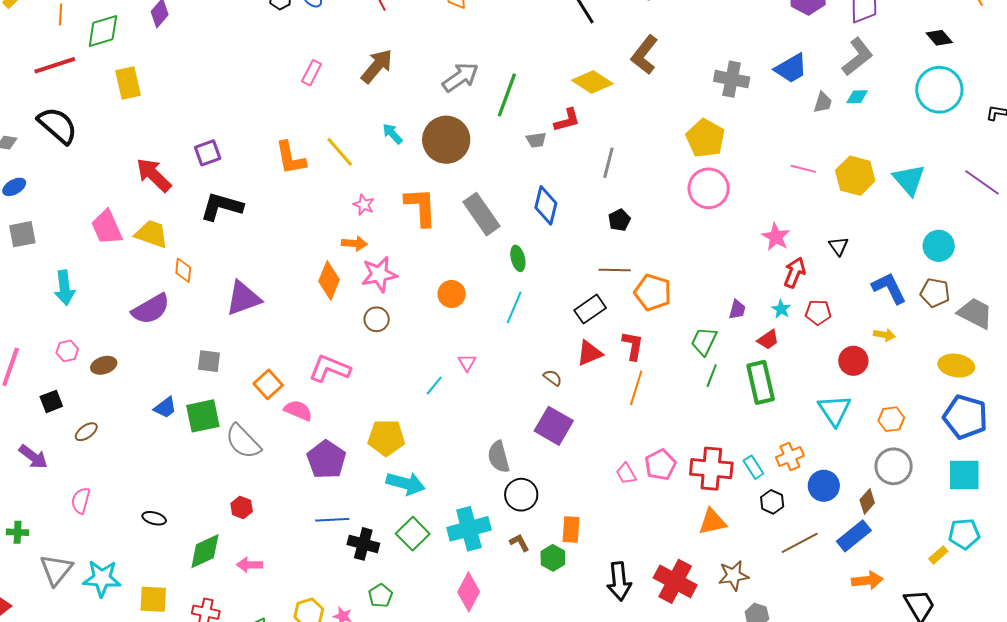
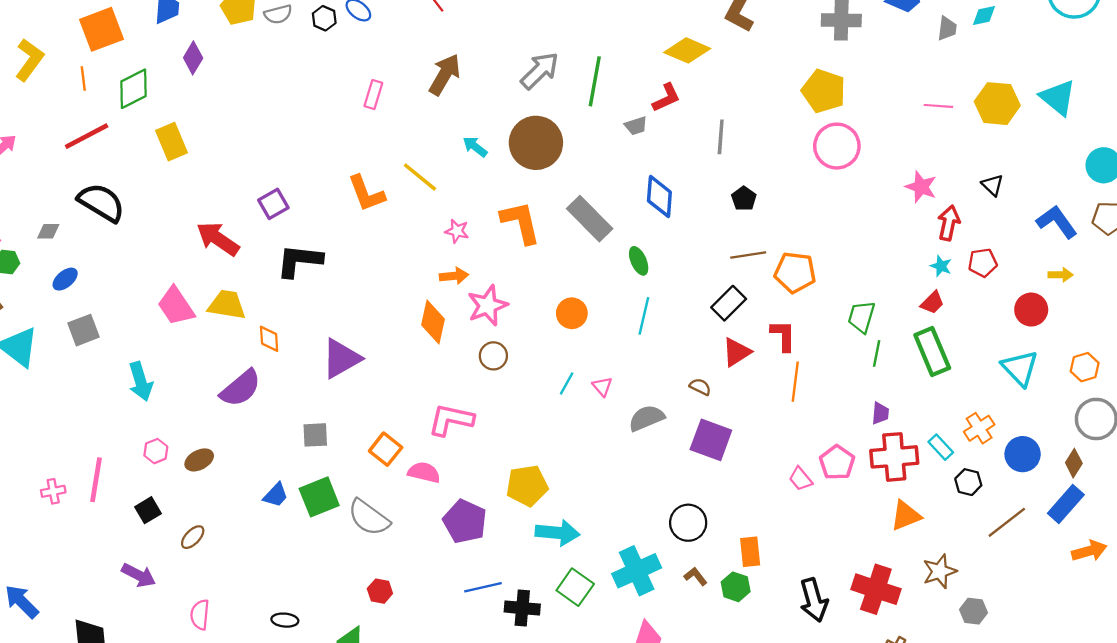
purple trapezoid: (737, 309) -> (880, 413), moved
cyan line: (434, 385) -> (567, 383), moved
gray semicircle: (499, 457) -> (646, 418), moved, turned 92

